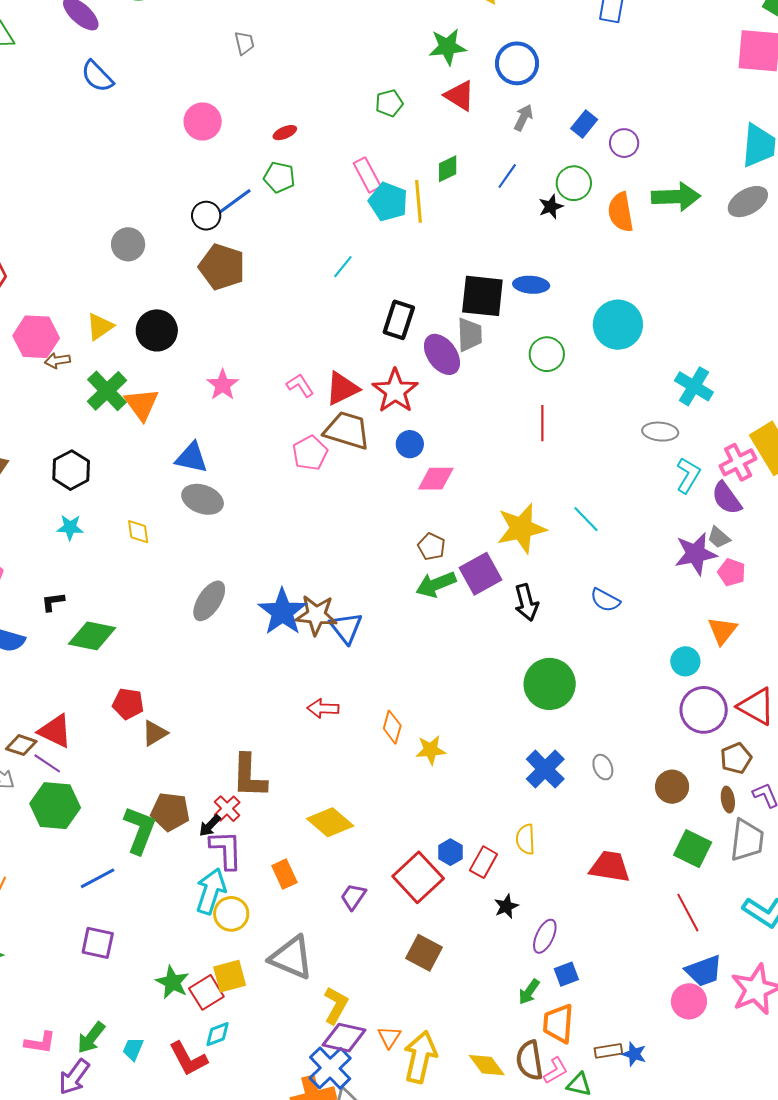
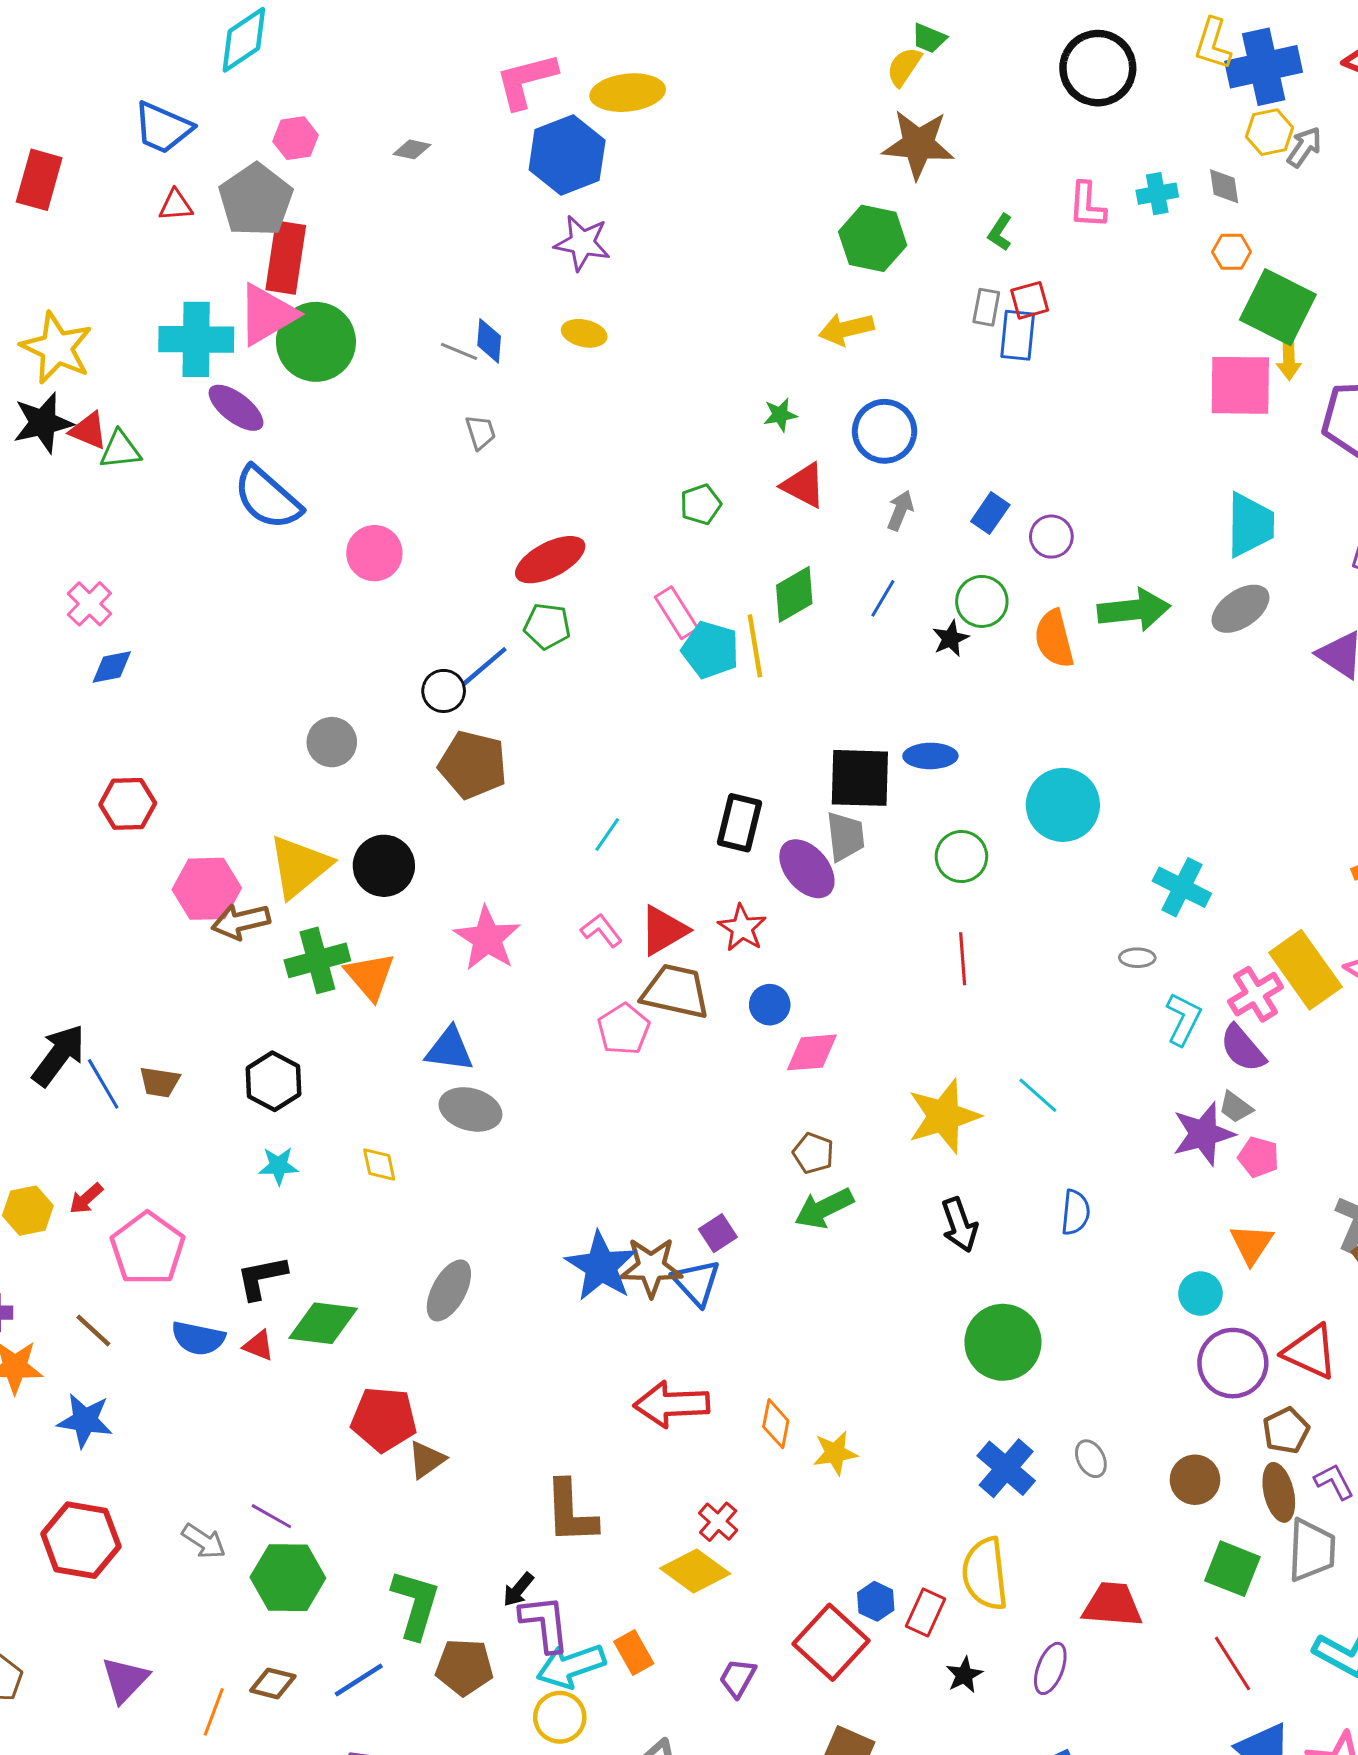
green star: (448, 47) -> (780, 415), size x0.6
blue semicircle: (97, 76) -> (267, 498), size x1.4
pink circle: (203, 121) -> (374, 553), moved
red ellipse: (285, 133) -> (550, 560), size x2.0
green diamond: (448, 169) -> (794, 594), size x1.4
cyan line: (343, 267) -> (607, 835), moved
yellow triangle: (100, 326) -> (300, 866), size x1.6
brown arrow: (57, 361) -> (241, 921), size x1.5
pink star: (223, 385) -> (487, 939), size x1.4
green cross: (107, 391) -> (317, 960), turned 33
red star: (395, 391) -> (742, 928), size x0.7
gray ellipse: (660, 432) -> (1137, 958), size x0.7
purple square: (481, 574) -> (718, 1233), moved, size x0.6
blue semicircle: (605, 600) -> (1075, 1212), turned -108
gray ellipse: (209, 601) -> (449, 1290), moved
black L-shape: (53, 602) -> (262, 1278), size x1.5
red pentagon: (128, 704) -> (384, 1419), size x1.4
red arrow: (323, 709) -> (672, 1404), size x1.6
red triangle: (55, 731) -> (259, 1345), moved, size x0.6
brown diamond: (21, 745) -> (273, 1683), moved
brown ellipse: (728, 800) -> (1279, 1492), size x1.5
red cross: (227, 809) -> (718, 1522), moved
brown pentagon: (170, 812) -> (464, 1667), moved
yellow semicircle: (526, 839) -> (985, 1574), size x1.6
cyan arrow: (211, 891) -> (571, 1666), moved, turned -123
purple ellipse: (545, 936) -> (1050, 1668), moved

